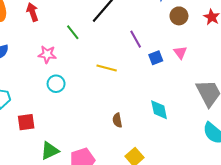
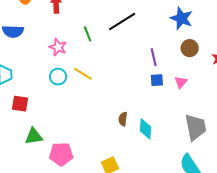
purple line: (136, 39) -> (154, 57), moved
yellow line: (107, 68) -> (83, 74), moved
brown semicircle: (117, 120) -> (123, 119), moved

